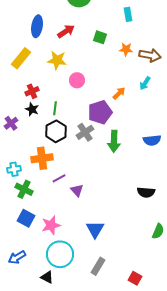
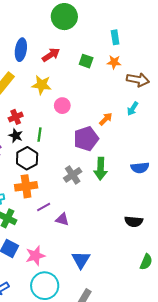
orange star: (126, 49) -> (114, 62), moved
black hexagon: (56, 131) -> (27, 158), moved
gray cross: (85, 132) -> (73, 175), moved
purple triangle: (77, 190) -> (62, 219), turned -32

